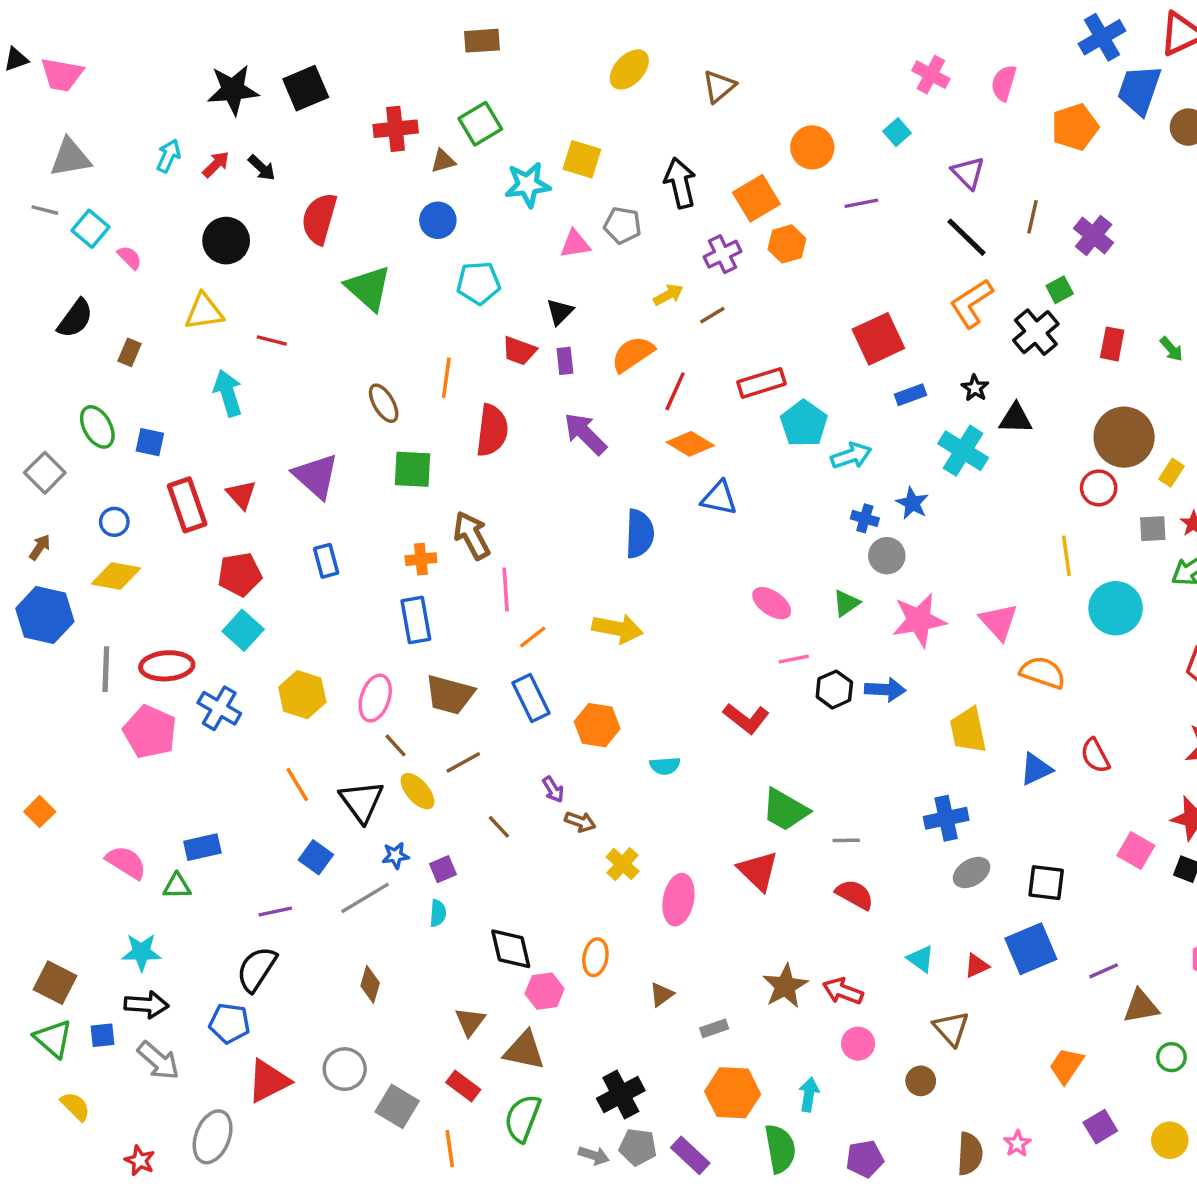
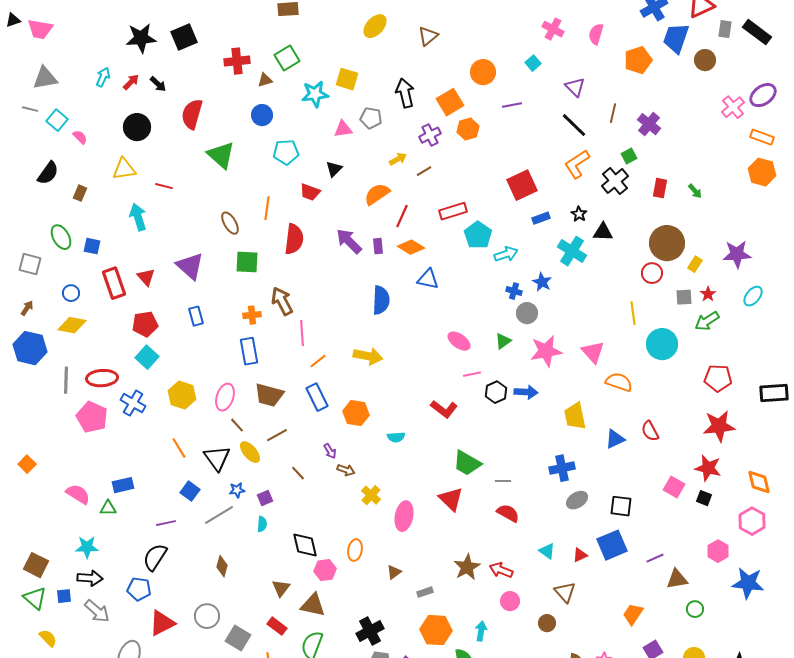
purple rectangle: (565, 361) -> (378, 246), moved
gray square: (45, 473) -> (30, 264), turned -30

